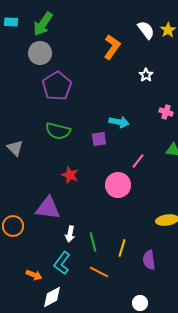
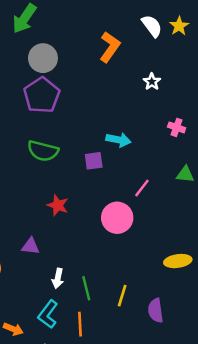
gray circle: (40, 53) -> (43, 58), moved
purple triangle: (48, 208) -> (31, 246), size x0.6
orange line: (99, 272) -> (80, 324), moved, turned 60

